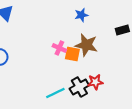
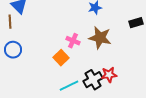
orange square: (72, 54) -> (61, 58), moved, turned 35

